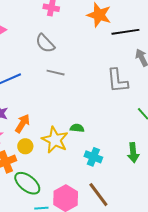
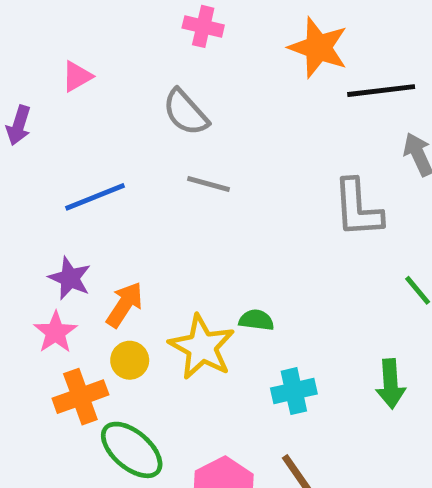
cyan cross: (93, 157) -> (294, 391), turned -36

